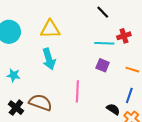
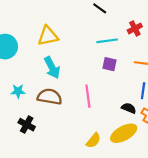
red cross: (124, 36) -> (135, 28), moved
brown semicircle: (40, 102) -> (50, 97), moved

